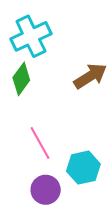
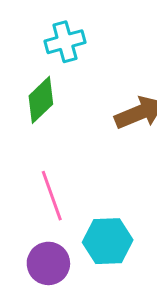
cyan cross: (31, 36) -> (65, 42), size x0.7

